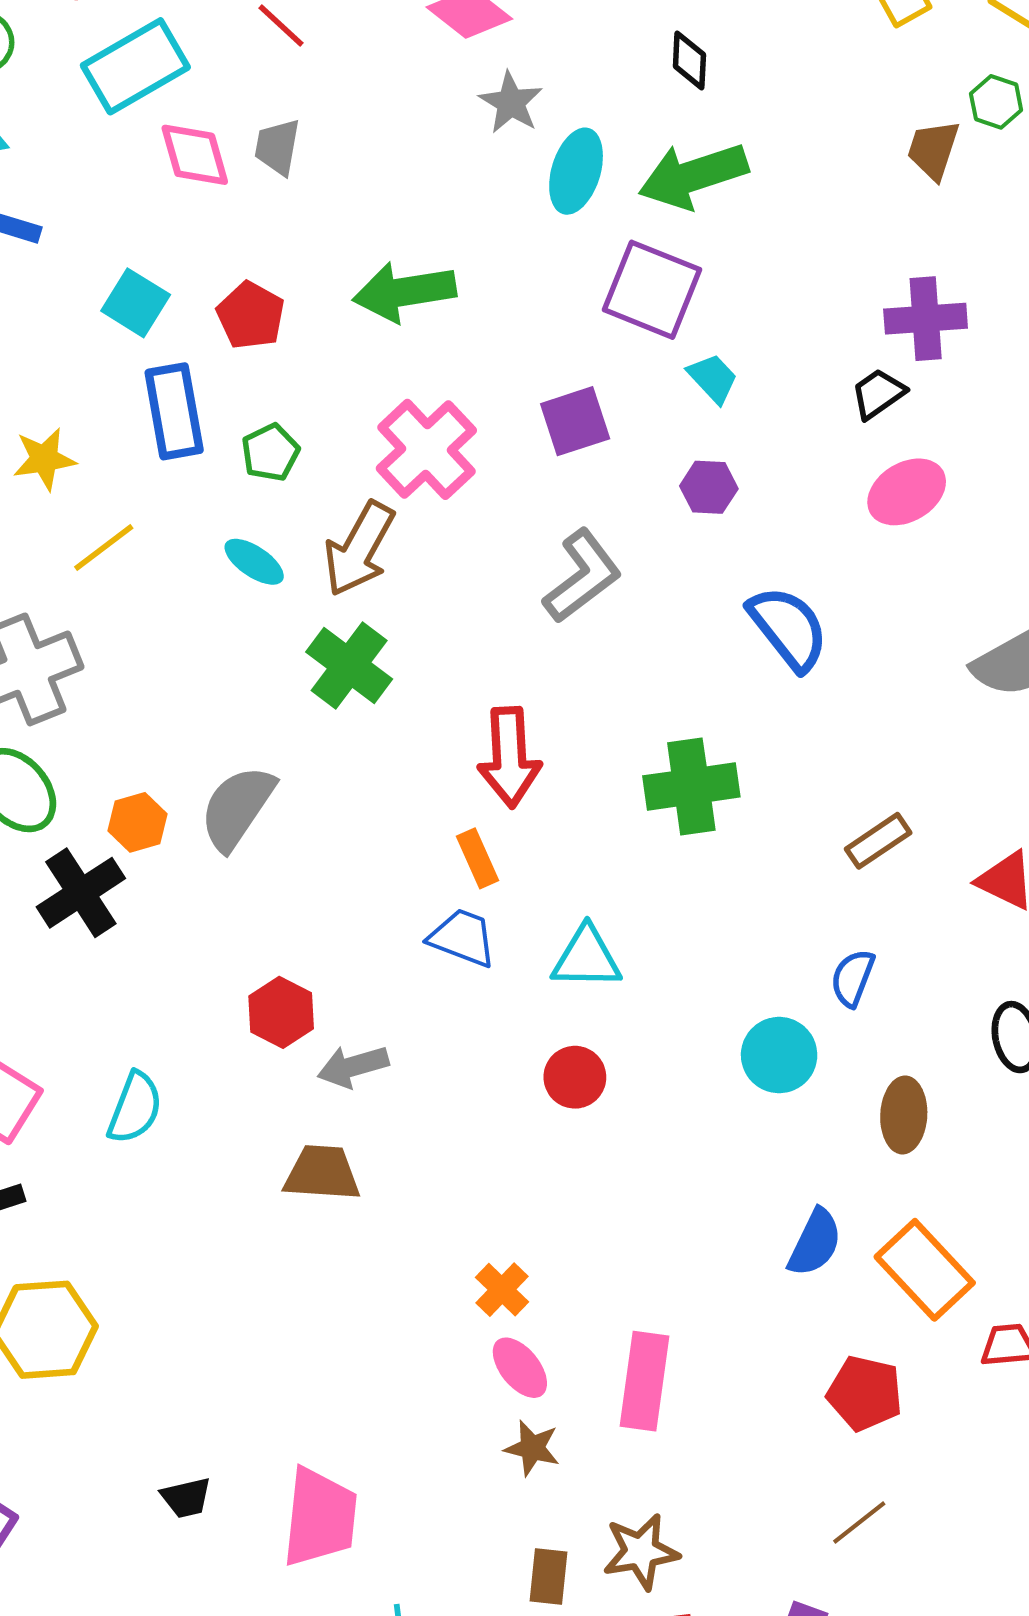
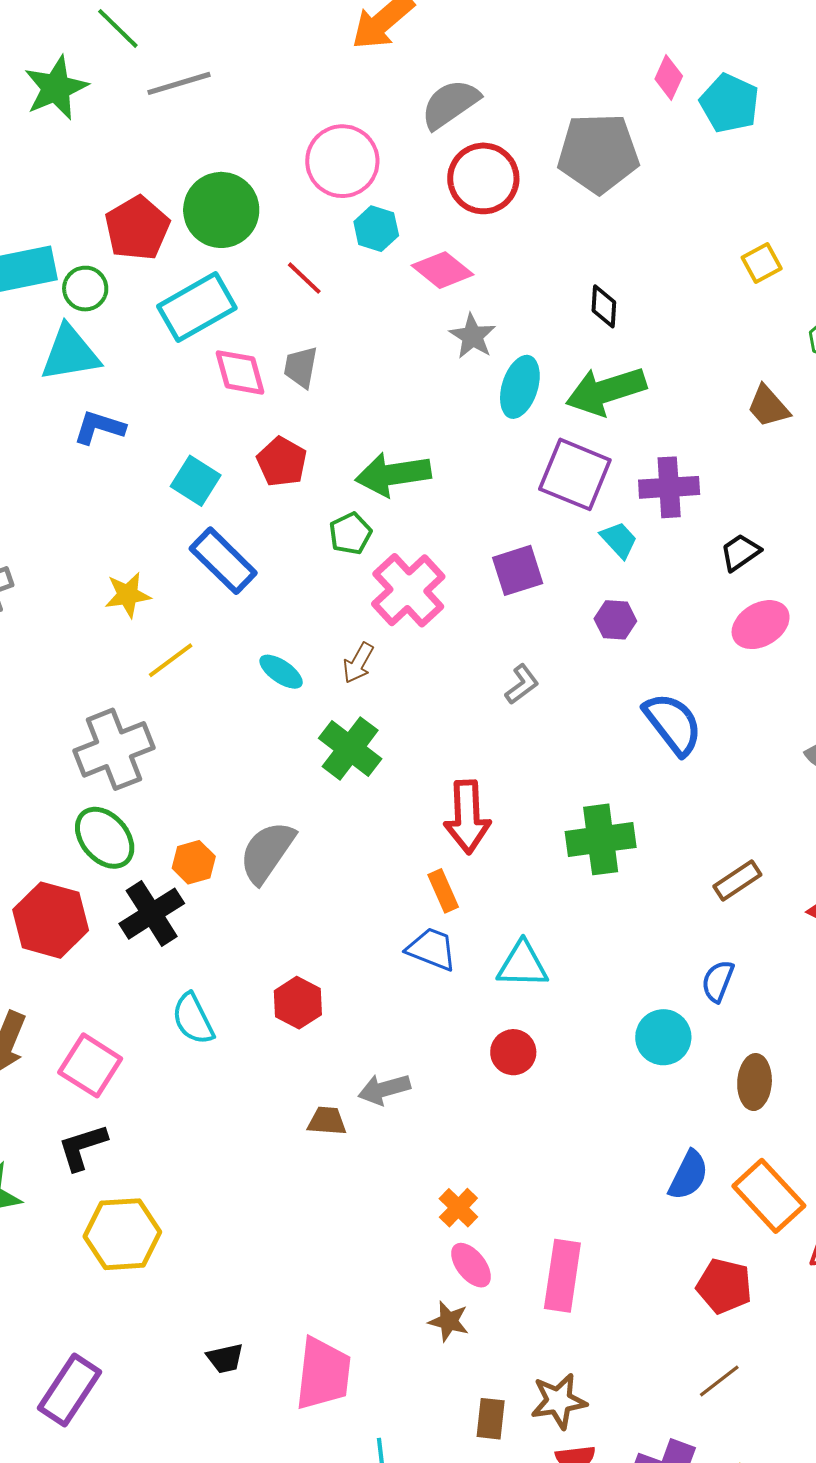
brown trapezoid: (933, 150) -> (768, 406), moved, turned -60
red pentagon: (251, 315) -> (282, 462), moved
purple cross: (926, 319) -> (669, 487), moved
blue rectangle: (174, 411) -> (223, 561), turned -36
green pentagon: (270, 452) -> (350, 534), moved
brown arrow: (359, 549) -> (358, 663), size x0.6
gray L-shape: (582, 576) -> (522, 684), size x0.6
gray arrow: (353, 1066) -> (384, 1089), moved
cyan semicircle: (135, 1108) -> (193, 1019), moved, turned 132
brown trapezoid: (322, 1173) -> (327, 1121), size x0.7
brown star: (532, 1448) -> (449, 1321), moved

